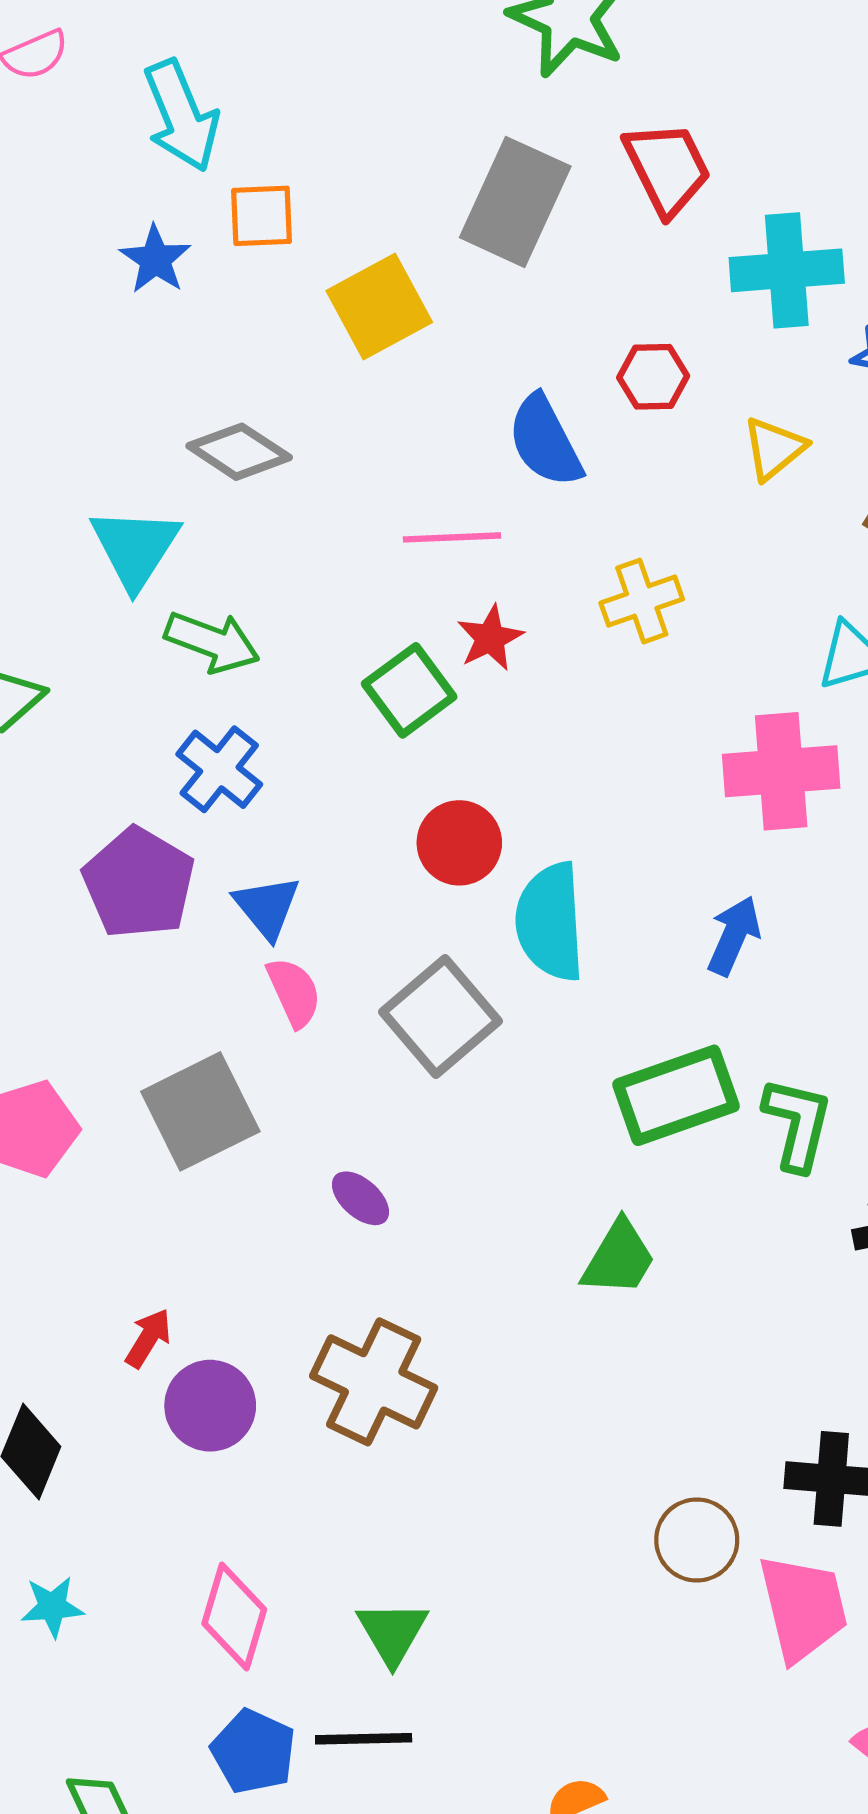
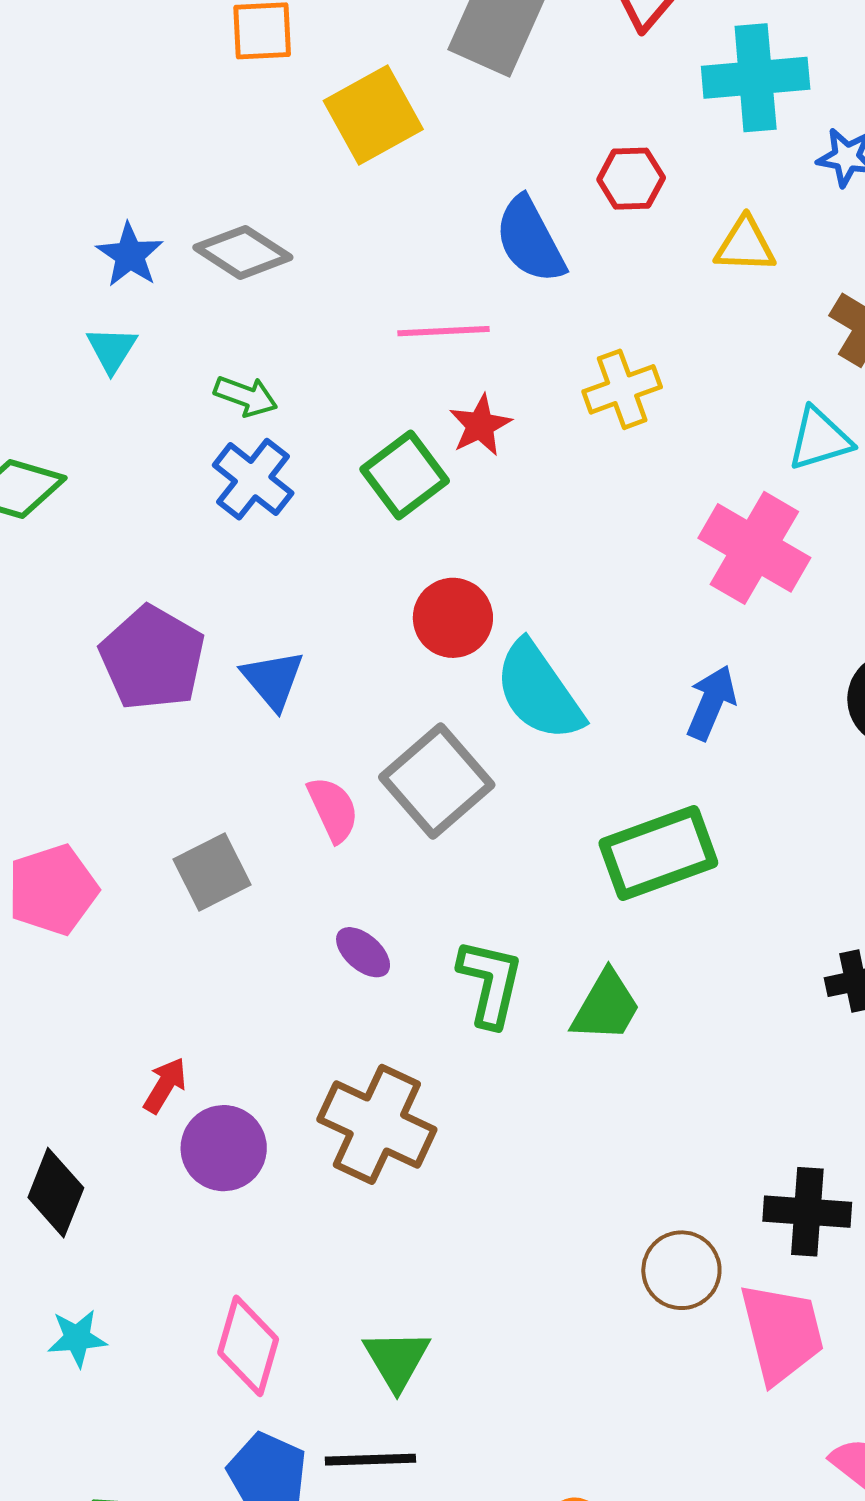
blue star: (155, 259) -> (130, 255), moved
yellow triangle: (774, 448) -> (745, 245), turned 42
cyan triangle: (135, 548) -> (112, 349), moved, size x0.6
green arrow: (212, 642) -> (246, 396), moved, size x0.7
blue cross: (219, 769) -> (253, 479), moved
pink cross: (781, 771) -> (754, 548), turned 35
cyan semicircle: (550, 922) -> (539, 691), turned -31
pink semicircle: (294, 992) -> (333, 809), moved
gray square: (200, 1111) -> (212, 872), size x0.7
green L-shape: (797, 1124) -> (490, 983), moved

